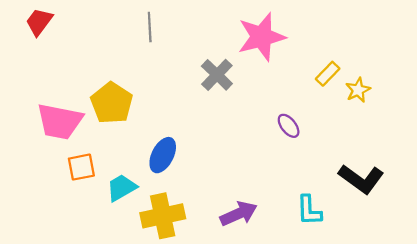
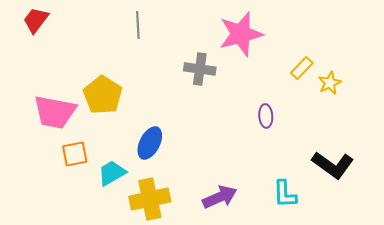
gray cross: (217, 75) -> (200, 69), turned -36
purple ellipse: (289, 126) -> (266, 116), turned 35

